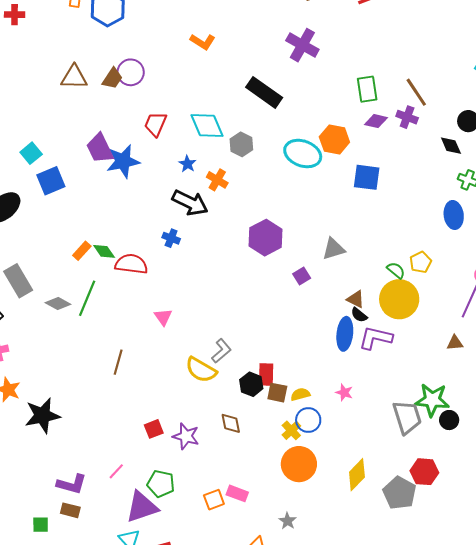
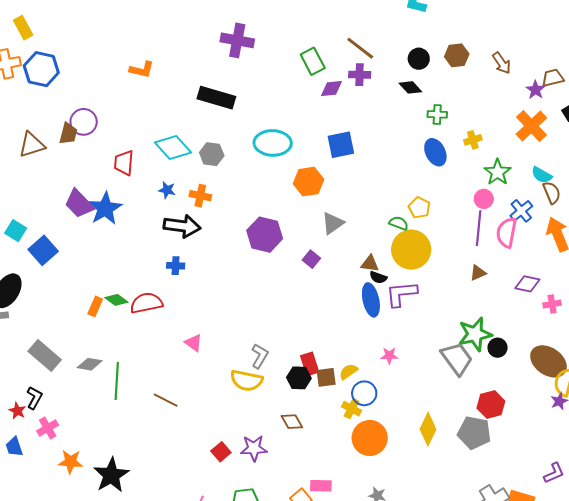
orange hexagon: (334, 140) -> (309, 182), moved
green line: (87, 298) -> (117, 381), moved
brown line: (118, 362) -> (166, 400), turned -60

